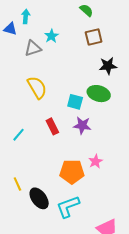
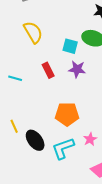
cyan line: (19, 135) -> (15, 78), turned 64
pink star: (96, 161) -> (90, 139), moved

